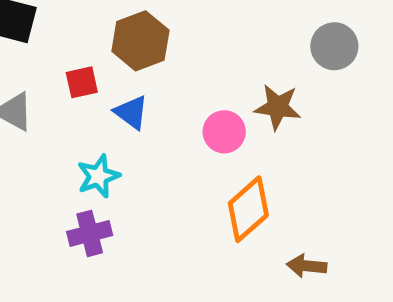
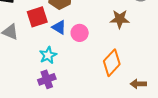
red square: (82, 82) -> (37, 17), size x1.5
pink circle: (224, 132) -> (80, 33), moved

